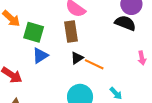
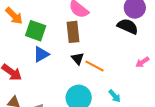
black triangle: (77, 58) -> (78, 59), turned -40
pink arrow: (142, 58) -> (142, 62), turned 64

